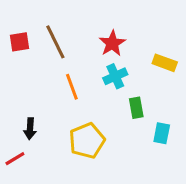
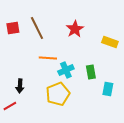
cyan cross: (115, 76) -> (66, 70), moved
orange line: (72, 87) -> (48, 58), turned -66

